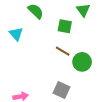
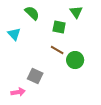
gray square: (62, 90) -> (35, 76), moved

